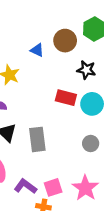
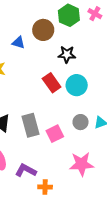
red rectangle: (66, 98) -> (52, 83), turned 48
pink square: (53, 187) -> (55, 134), moved
pink star: (85, 188) -> (82, 164), turned -30

